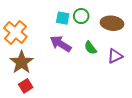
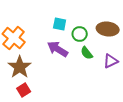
green circle: (81, 16) -> (80, 34), moved

